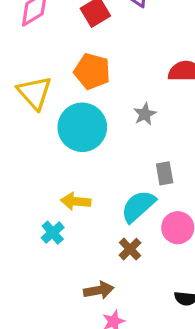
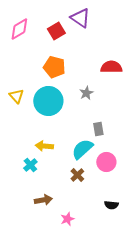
yellow triangle: (35, 93) -> (16, 96), moved, size x0.7
brown arrow: (99, 290) -> (43, 200), moved

